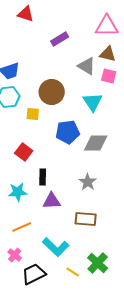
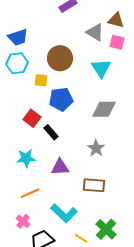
blue pentagon: (68, 132) -> (61, 99), moved
black rectangle: (43, 177) -> (51, 132), moved, turned -42

